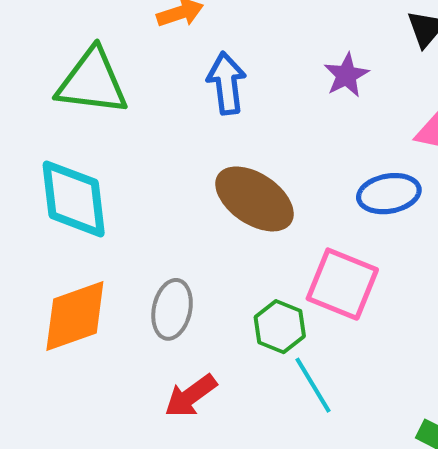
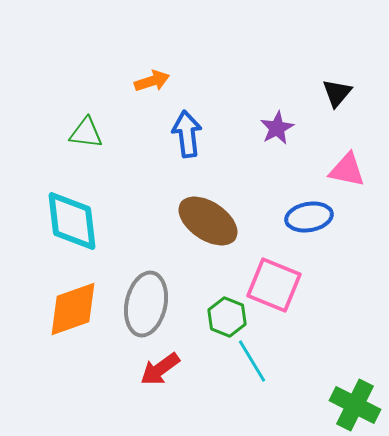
green triangle: (92, 82) -> (86, 133), size x0.6
gray ellipse: (172, 309) -> (146, 304), size x1.4

